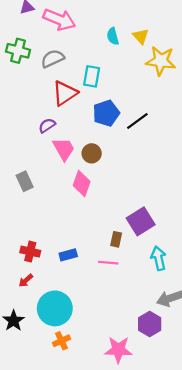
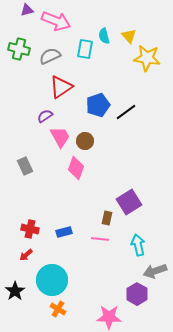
cyan rectangle: (92, 76) -> (85, 49), moved
cyan arrow: (159, 258) -> (138, 245), moved
orange cross: (61, 341) -> (58, 309), turned -35

